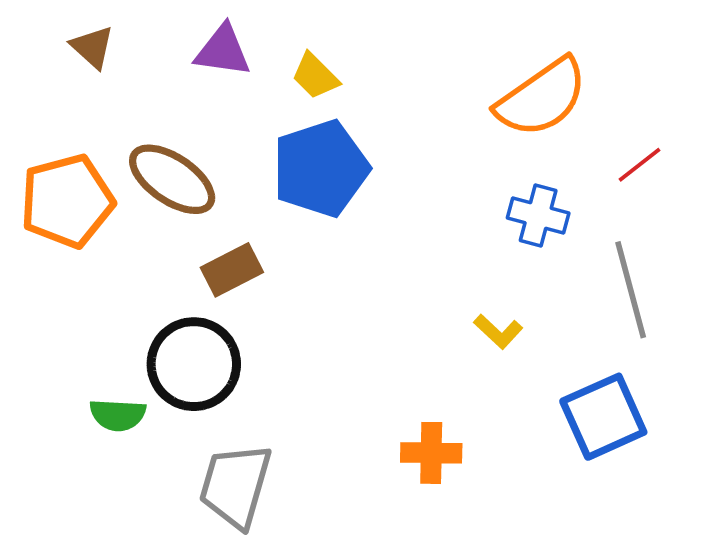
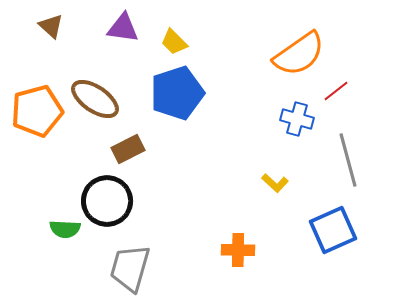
red line: (640, 165) -> (336, 91), moved

